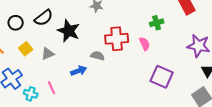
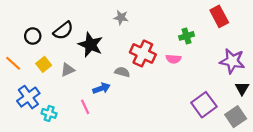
red cross: (117, 39) -> (143, 53), turned 30
pink semicircle: (145, 44) -> (173, 59), turned 120
purple square: (162, 77) -> (204, 105), moved, turned 30
pink line: (52, 88) -> (85, 107), moved

